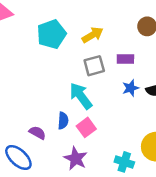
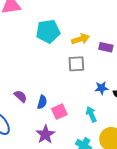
purple rectangle: (125, 59) -> (106, 47), moved
cyan arrow: (81, 96) -> (91, 114), moved, size x0.7
purple semicircle: (37, 133) -> (21, 96), moved

